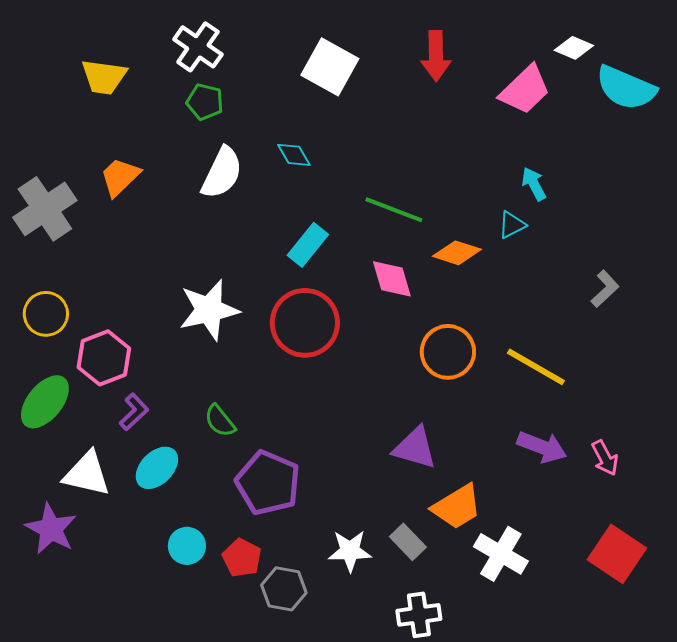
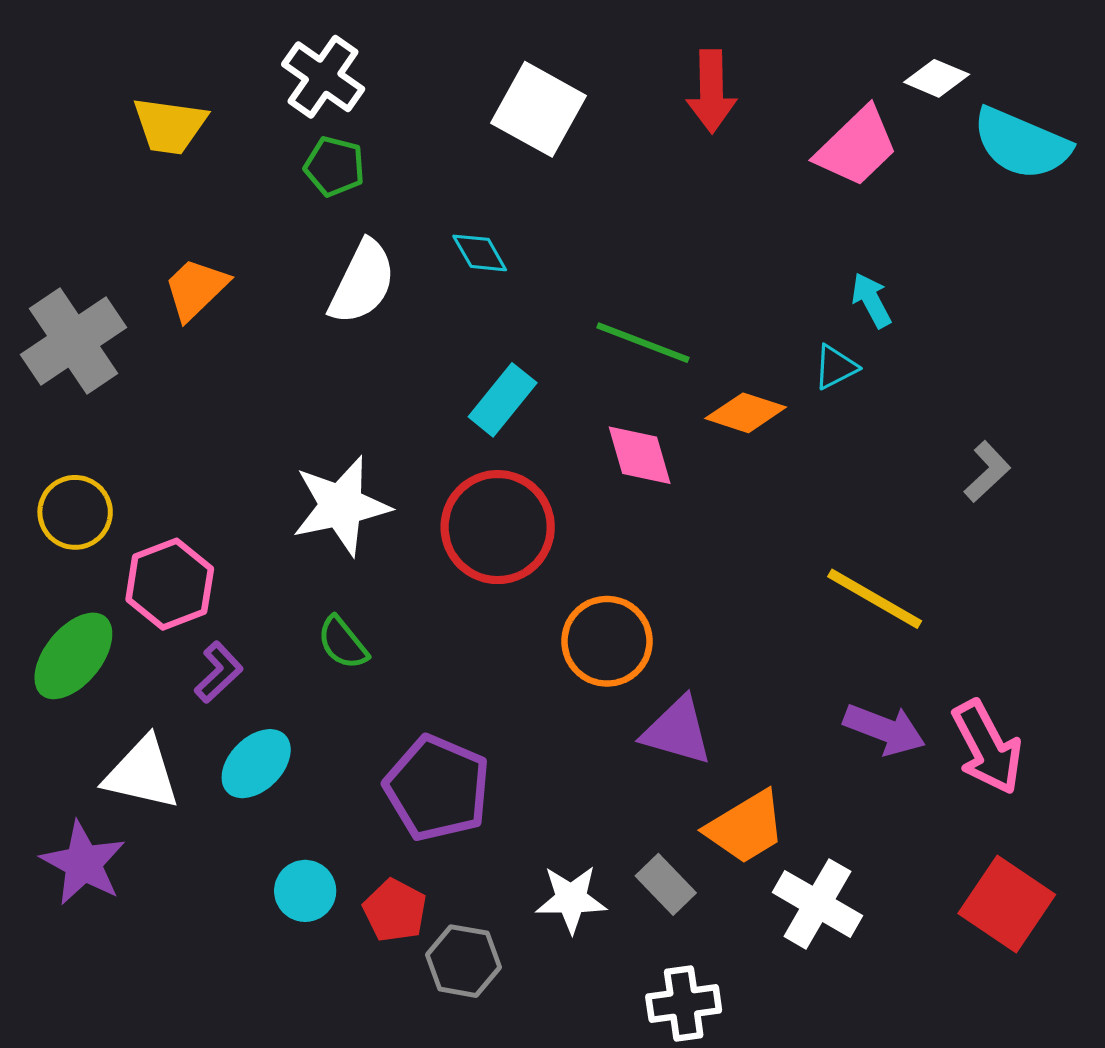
orange circle: (448, 352) -> (607, 641), moved
green semicircle: (220, 421) -> (343, 643), moved
pink arrow: (605, 458) -> (987, 747), size x1.6

